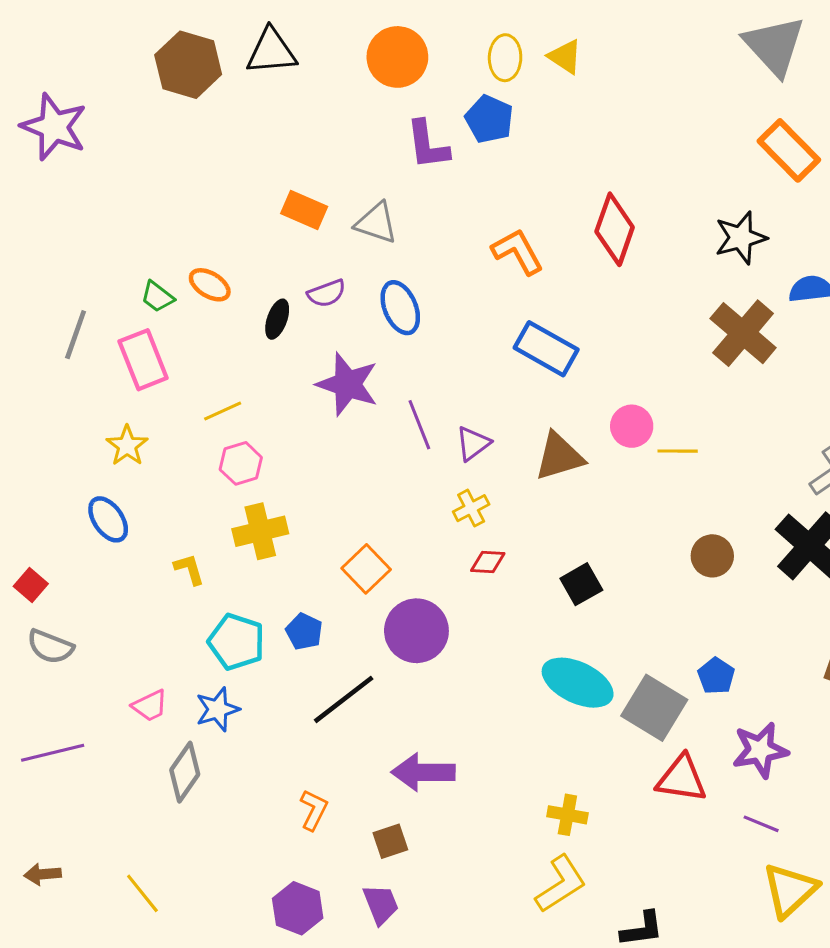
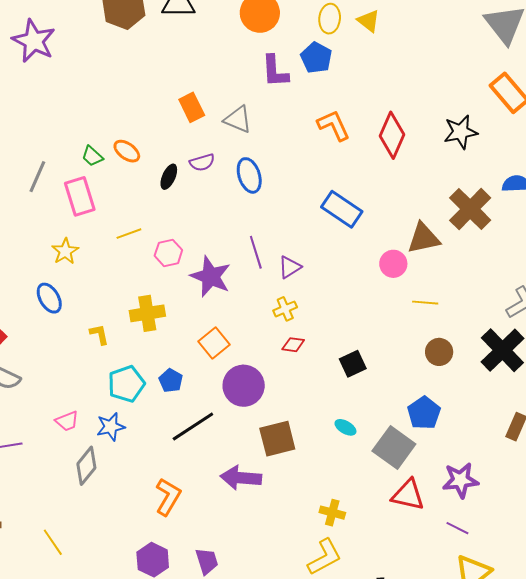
orange rectangle: (304, 210) -> (192, 107), turned 36
black star: (741, 238) -> (461, 132), moved
orange L-shape: (518, 252) -> (334, 125), moved
purple star: (347, 384) -> (211, 277), moved
yellow line: (678, 451) -> (425, 303), moved
brown triangle: (559, 456) -> (424, 238), moved
pink hexagon: (241, 463) -> (168, 253), moved
cyan pentagon: (236, 642) -> (126, 384), turned 30
blue pentagon: (716, 676) -> (424, 413), moved, size x1.4
cyan ellipse: (578, 683) -> (345, 427), size x0.5
orange L-shape: (314, 810) -> (168, 497), size x1.4
brown square: (390, 841) -> (277, 439), moved, size x1.6

